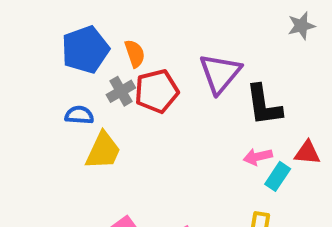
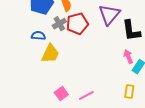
pink arrow: (258, 157) -> (128, 57), turned 80

